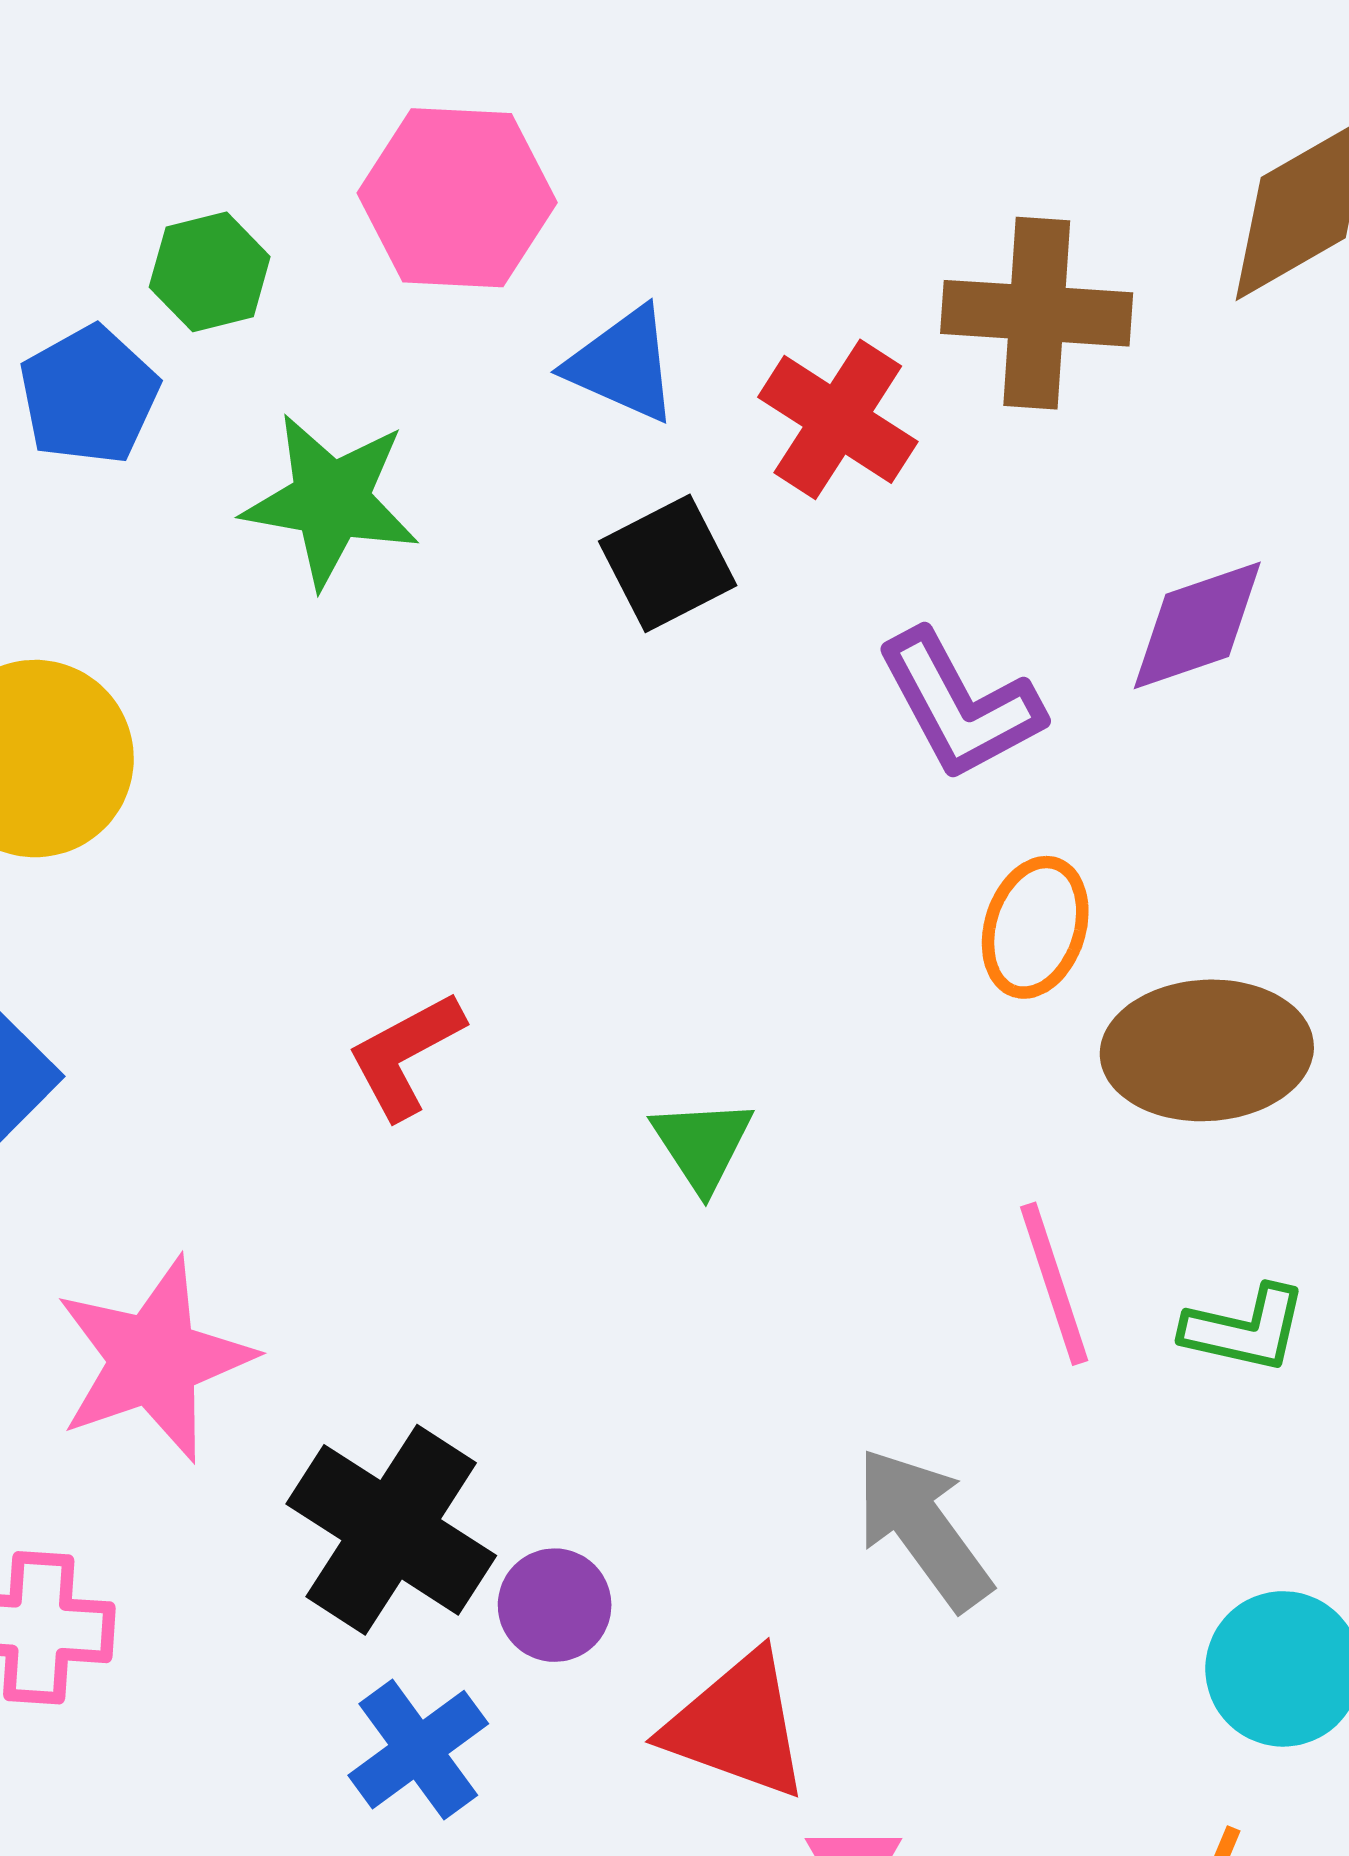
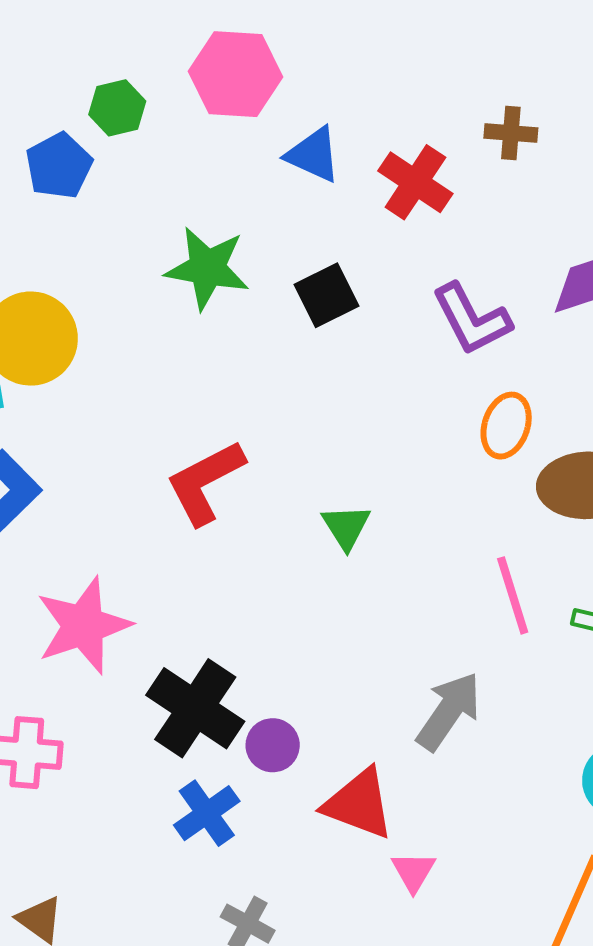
brown cross: (1037, 313) -> (511, 133), size x0.6
green star: (331, 500) -> (207, 268), moved
black square: (668, 563) -> (327, 295), moved
red L-shape: (405, 1055) -> (205, 482), size x1.4
gray arrow: (923, 1528) -> (449, 711), turned 70

